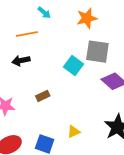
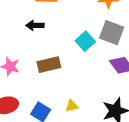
brown rectangle: (43, 96) -> (49, 65), size x1.6

